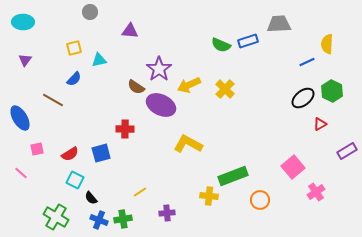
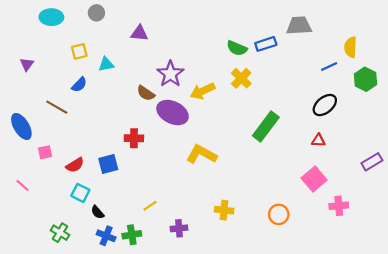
cyan ellipse: (23, 22) -> (51, 17), moved
yellow cross: (225, 89) -> (241, 78), moved
green hexagon: (332, 91) -> (366, 79), moved
red triangle: (320, 124) -> (318, 140), moved, turned 32
pink square: (37, 149) -> (45, 152), moved
green rectangle: (233, 176) -> (266, 126), moved, turned -32
pink cross: (316, 192) -> (339, 206), turned 30
green cross: (56, 217) -> (60, 233), size x0.7

